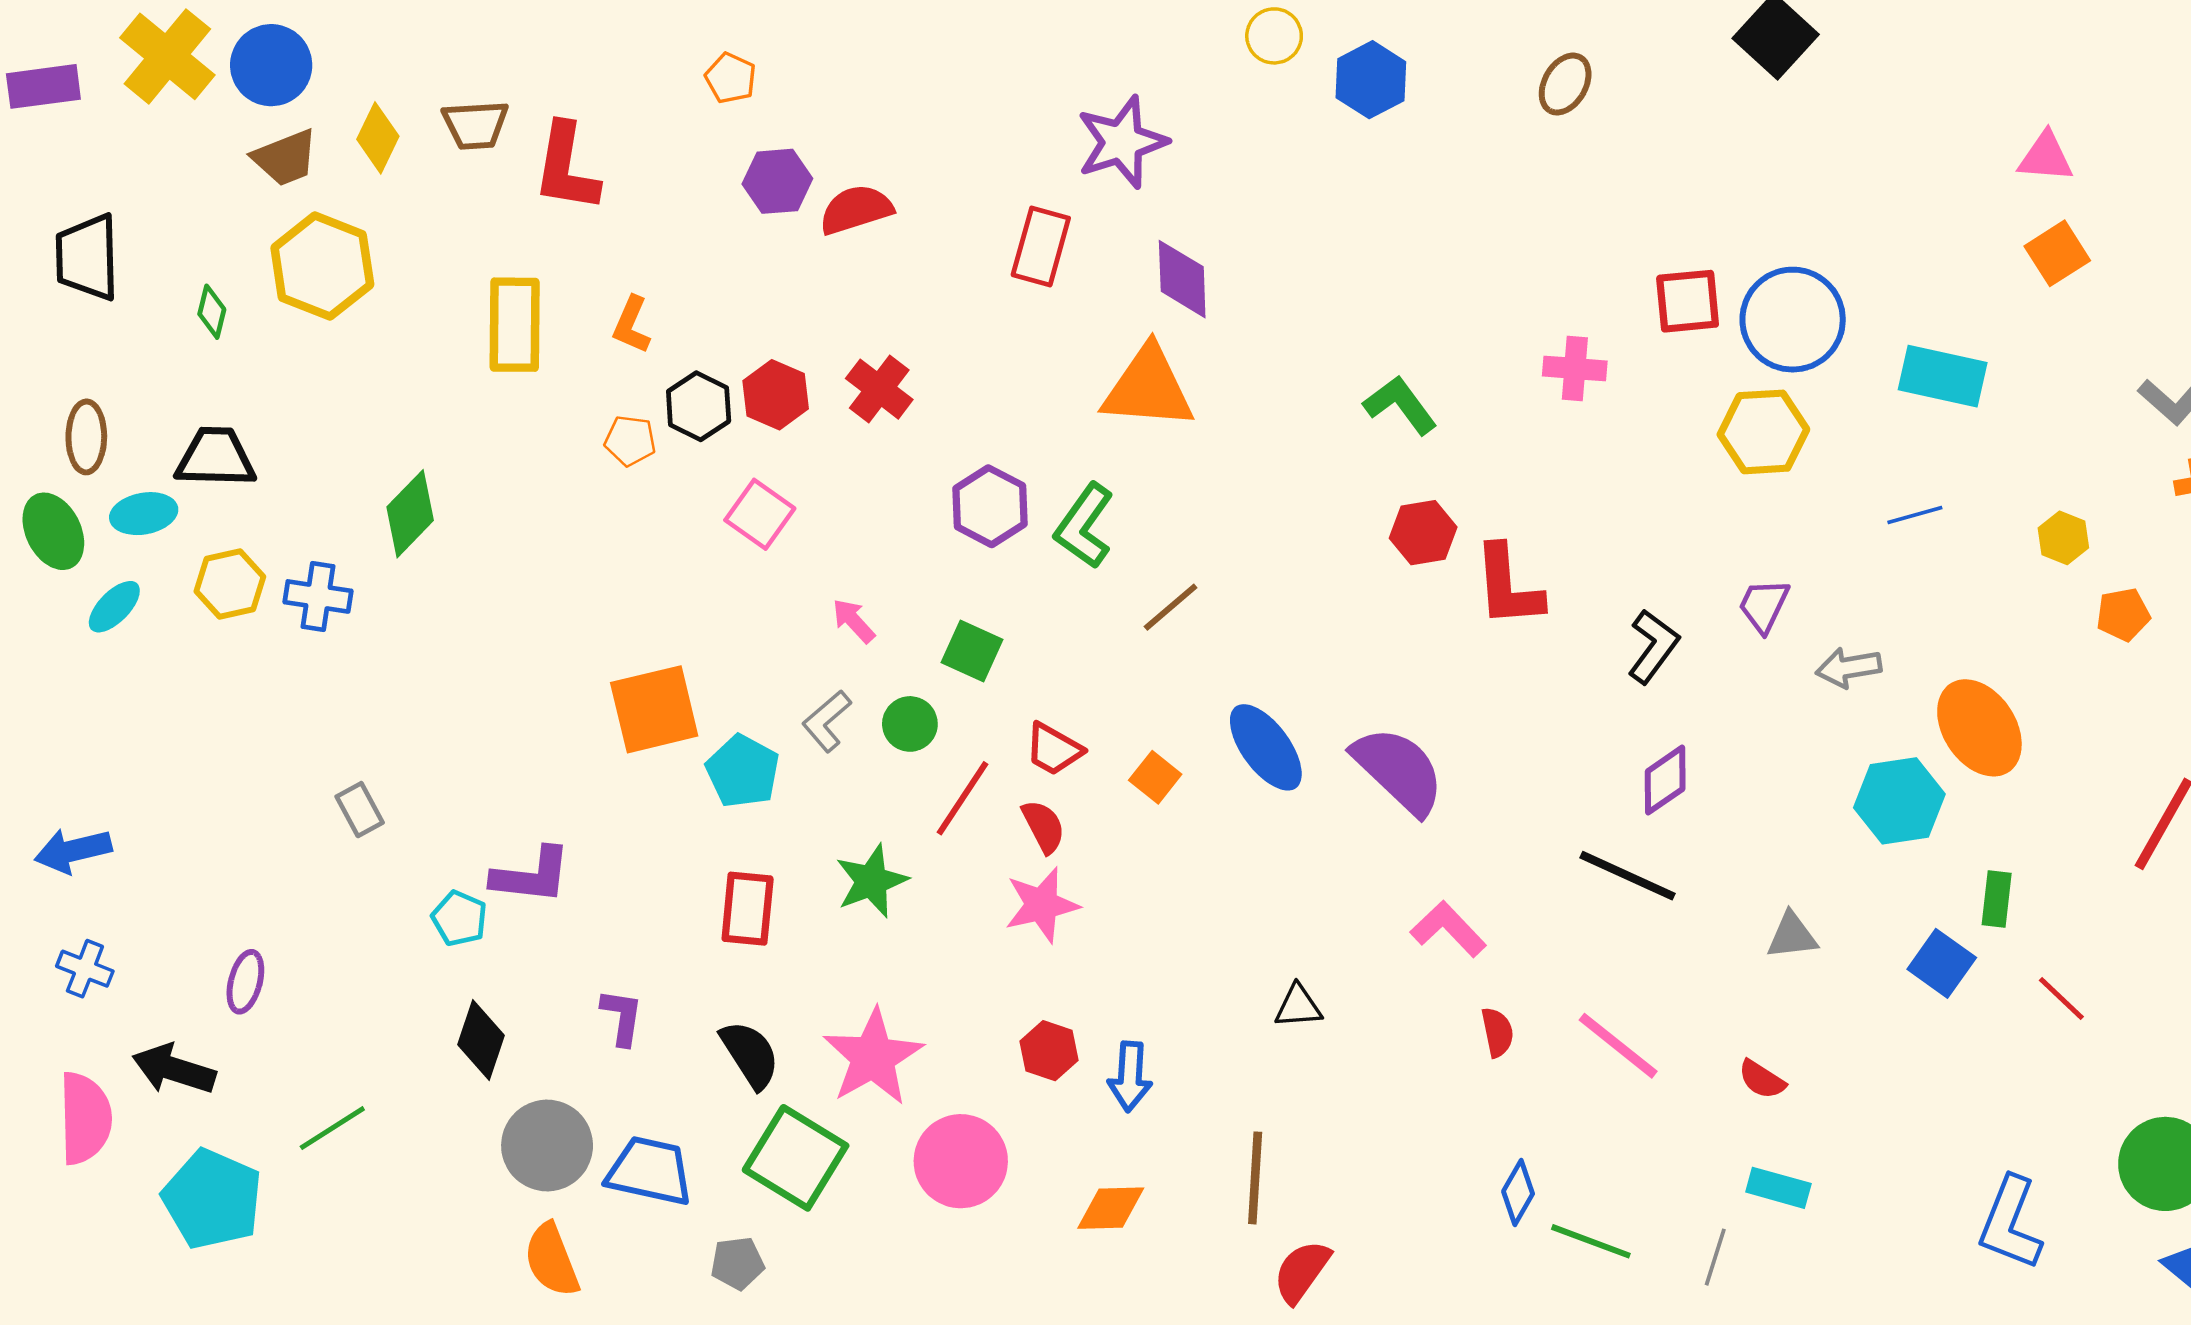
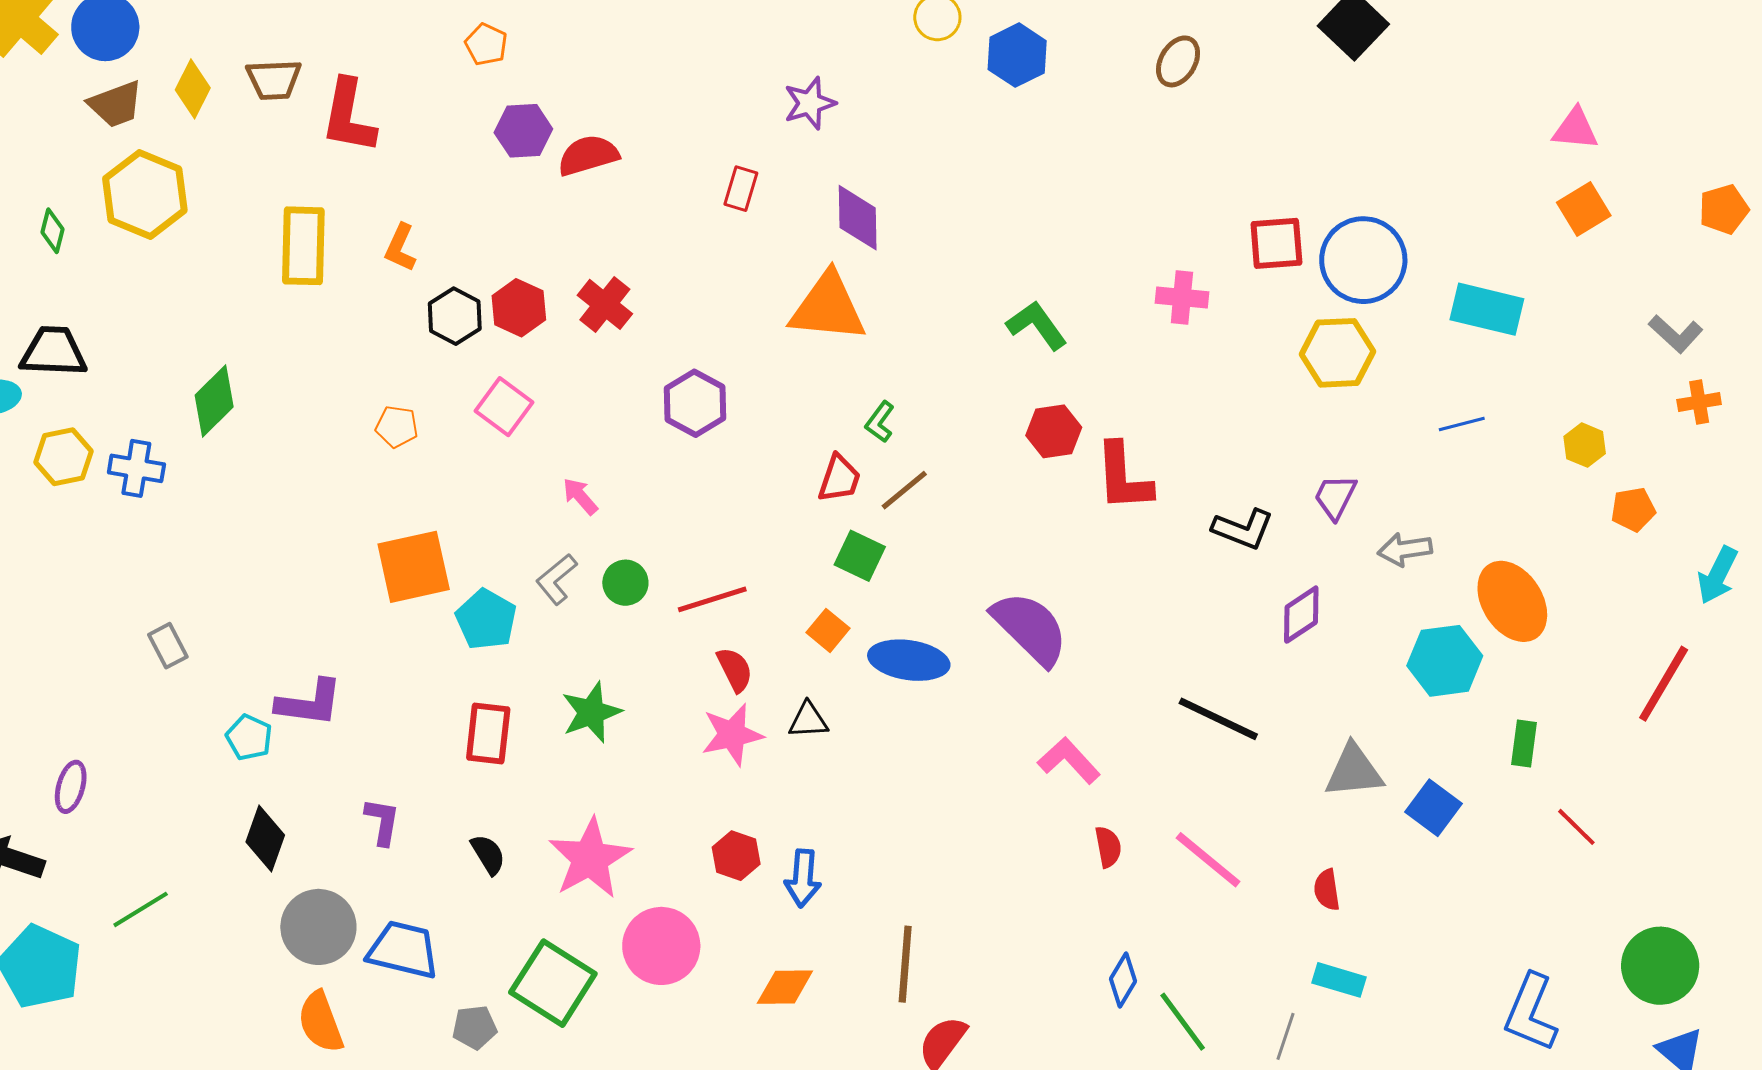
purple star: (1122, 142) -> (810, 103), size x0.7
red rectangle: (1041, 247) -> (741, 189), size x0.7
orange pentagon: (630, 441) -> (397, 427), moved
green L-shape: (1084, 526) -> (880, 422), moved, size x0.6
brown line: (1171, 607) -> (904, 490), moved
black L-shape: (1653, 646) -> (1243, 529), turned 74
green square: (972, 651) -> (860, 556), moved
blue ellipse: (1266, 747) -> (909, 660), moved, turned -46
red trapezoid: (1054, 749) -> (839, 479), moved, turned -102
purple diamond: (1665, 780) -> (1301, 615), moved
red line: (962, 798) -> (712, 599), moved, turned 38
gray triangle: (1792, 936) -> (1354, 771), size x1.4
blue square: (1942, 963) -> (1434, 808), moved
black triangle: (1298, 1006) -> (808, 720), moved
black semicircle: (750, 1055) -> (488, 854), size x0.7
red semicircle: (1762, 1079) -> (1327, 890), turned 48
green square: (796, 1158) -> (553, 983), moved
green line: (1591, 1241) -> (1183, 1022), turned 32

